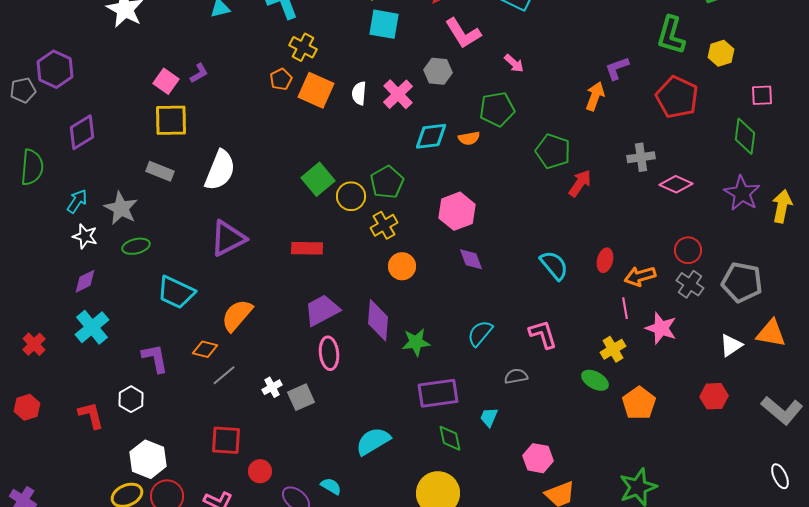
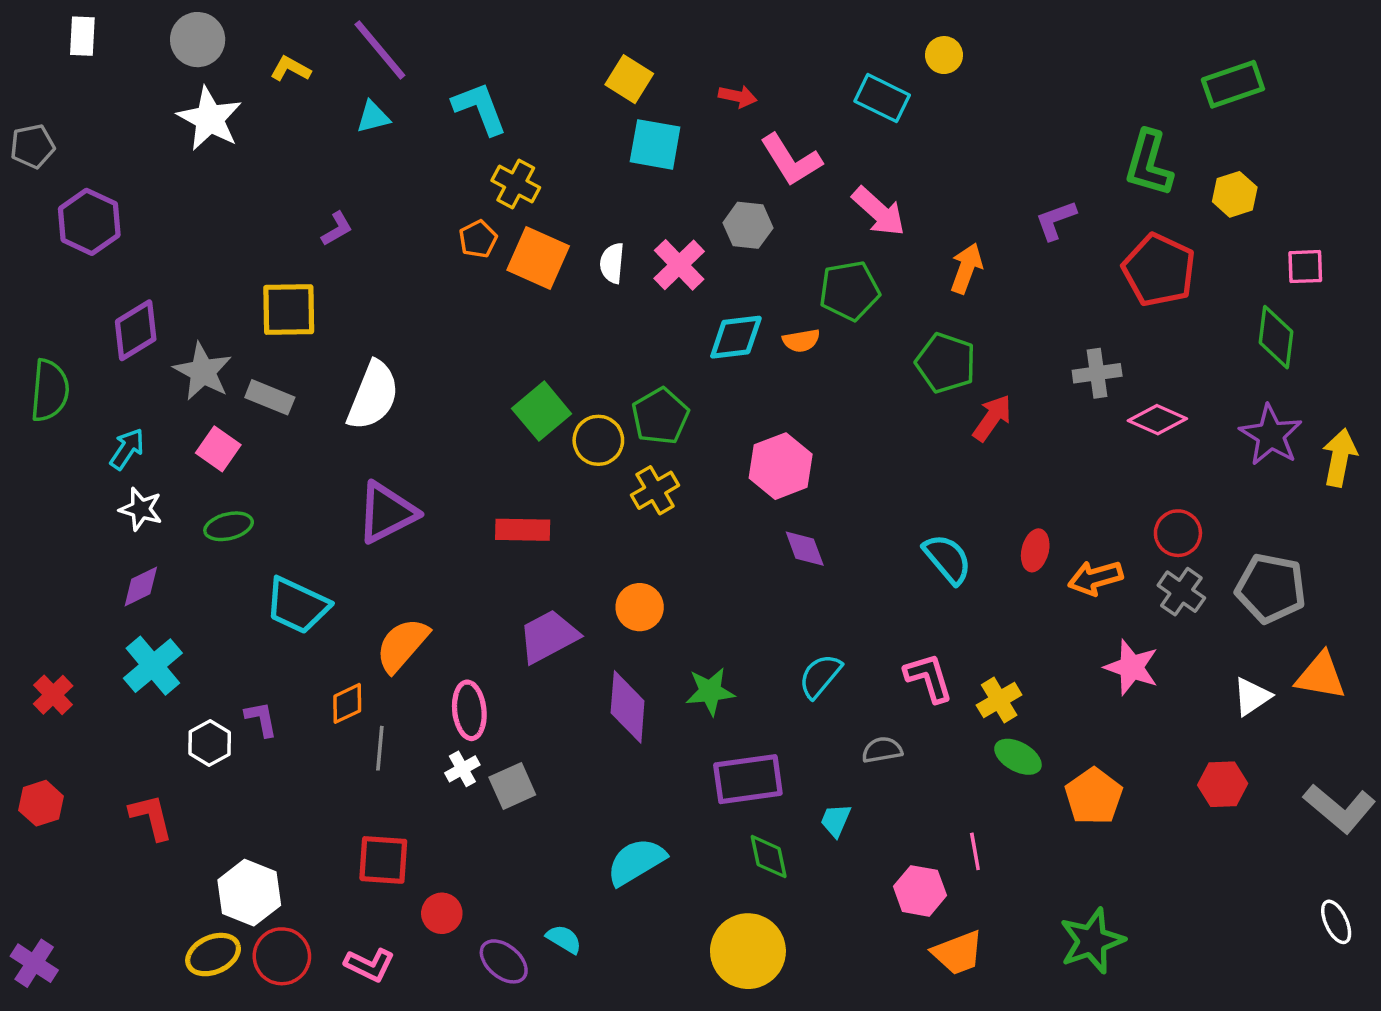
pink arrow: (514, 63) -> (879, 212), size x1.6
pink square: (166, 81) -> (218, 449), moved
gray pentagon: (23, 90) -> (32, 146), moved
orange arrow: (595, 96) -> (966, 268), moved
gray star: (121, 208) -> (203, 372), moved
orange circle: (402, 266) -> (640, 607), moved
pink line: (625, 308) -> (975, 851), moved
purple diamond: (378, 320) -> (628, 707), moved
orange diamond: (205, 349) -> (347, 703), turned -40
yellow cross: (613, 349) -> (999, 700), moved
pink ellipse: (329, 353) -> (469, 710), moved
purple L-shape: (155, 358) -> (261, 719), size x0.7
gray line: (224, 375) -> (380, 748), turned -45
white hexagon: (131, 399) -> (210, 743), moved

